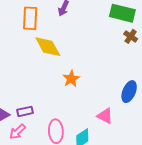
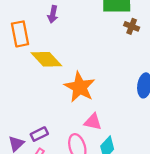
orange star: (71, 79) -> (80, 87), size x1.6
pink triangle: (105, 116) -> (93, 122), moved

